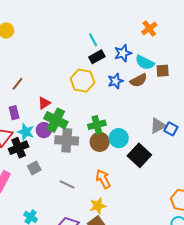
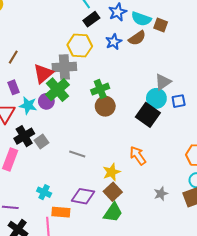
brown square: (163, 71) -> (161, 25), turned 32
red triangle: (44, 103) -> (43, 74), size x1.5
green cross: (56, 120) -> (58, 90), turned 30
blue square: (171, 129) -> (179, 101), moved, turned -32
cyan circle: (119, 138) -> (156, 98), moved
gray cross: (67, 140) -> (64, 67), moved
black cross: (19, 148) -> (24, 136), moved
orange arrow: (103, 179) -> (138, 156), moved

